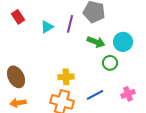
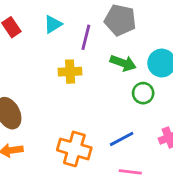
cyan triangle: (47, 27) -> (53, 24), moved
yellow cross: (66, 77) -> (70, 72), moved

